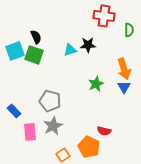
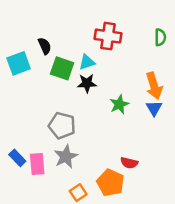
red cross: (104, 16) -> (108, 36), moved
black star: (88, 45) -> (87, 83), moved
green square: (34, 55) -> (62, 68), moved
blue rectangle: (14, 111) -> (17, 158), moved

